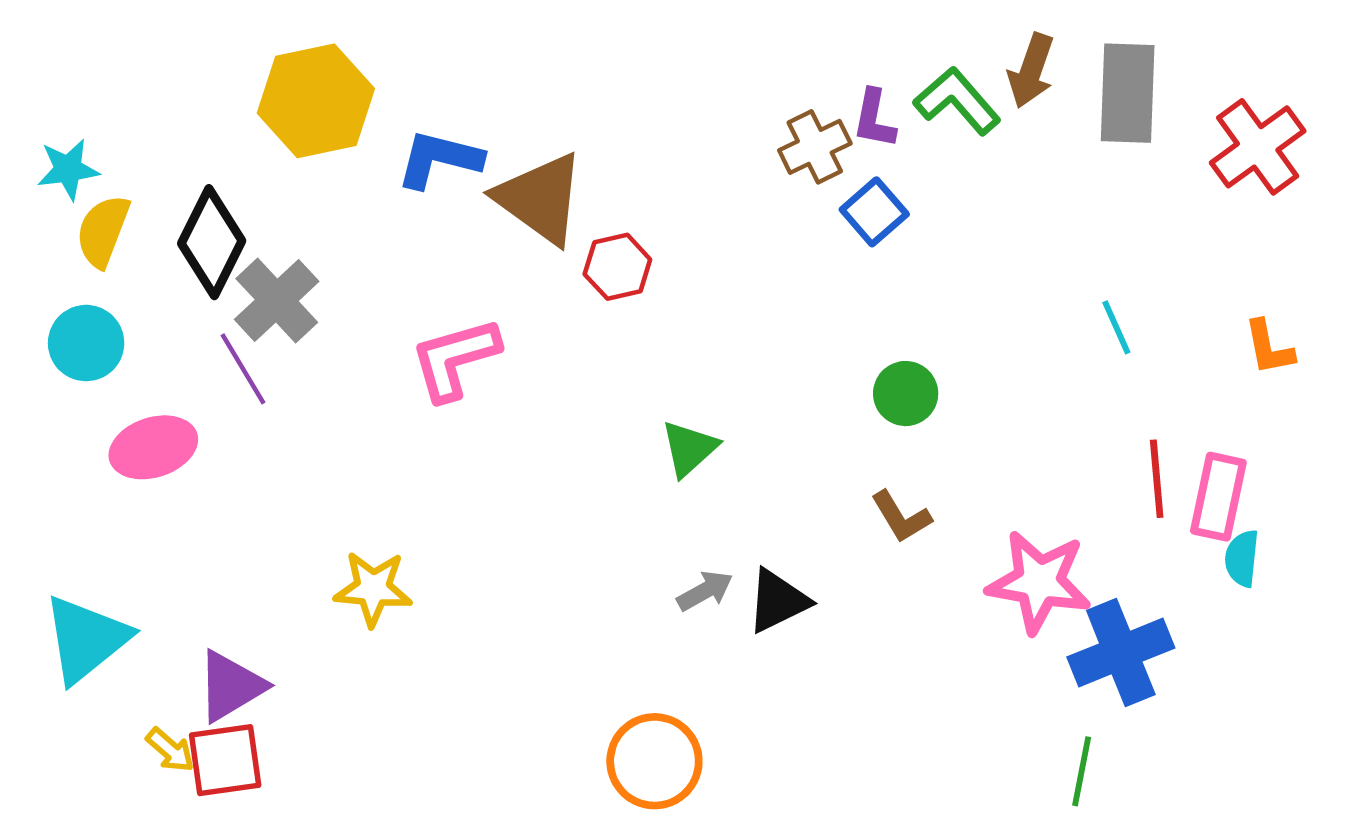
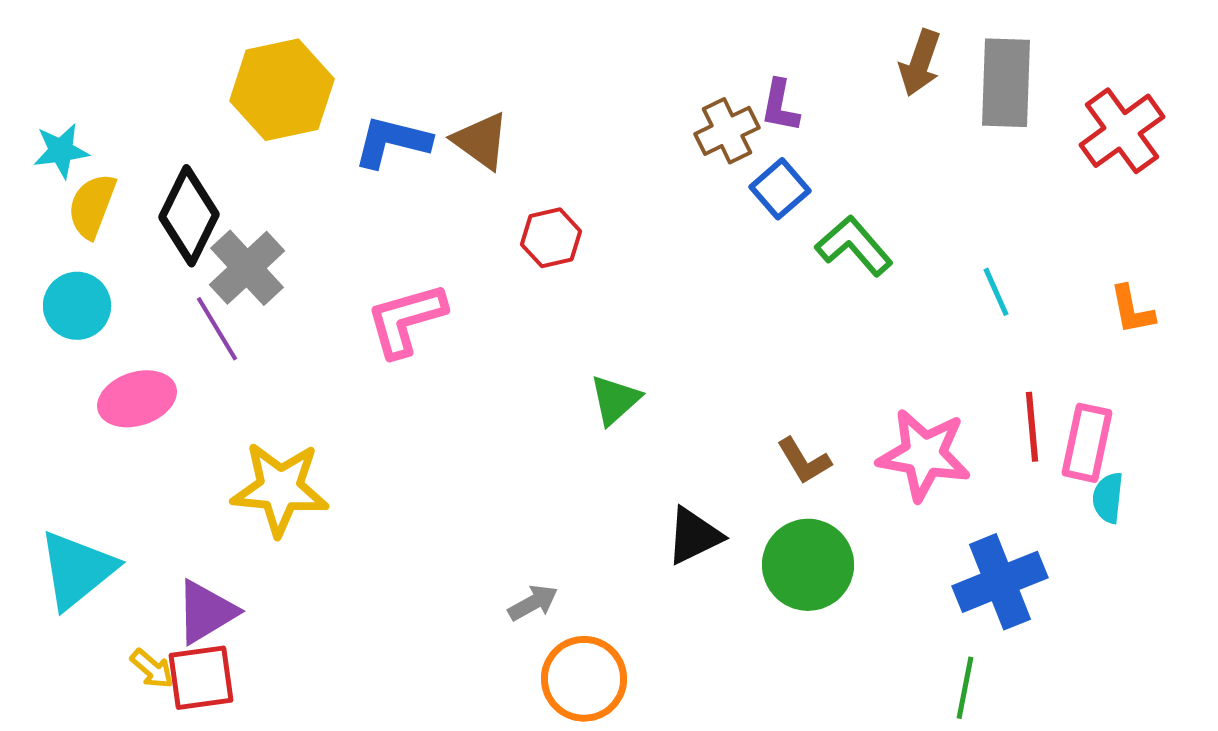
green L-shape: (957, 101) -> (854, 246), moved
brown triangle: (540, 198) -> (481, 141), moved, size x0.7
green circle: (906, 394) -> (808, 565), moved, size x1.6
pink star: (1039, 582) -> (924, 455), moved
yellow star: (373, 589) -> (280, 489), moved, size x1.4
gray arrow: (705, 591) -> (533, 603), moved

